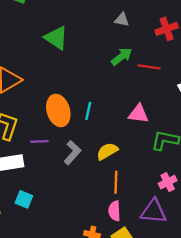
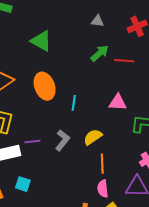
orange ellipse: (58, 111) -> (45, 86), moved
purple line: (39, 141) -> (32, 142), moved

